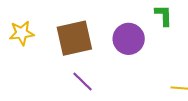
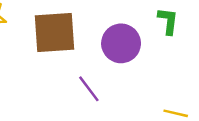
purple line: (83, 81) -> (89, 89), moved

